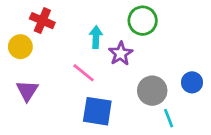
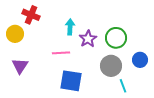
green circle: (143, 21) -> (116, 38), moved
pink line: (84, 73) -> (61, 53), turned -42

